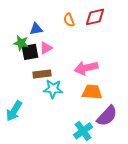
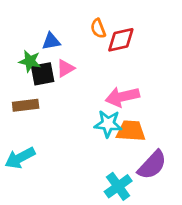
red diamond: (95, 17) -> (121, 40), moved
brown rectangle: (42, 74) -> (26, 105), moved
cyan star: (53, 89) -> (108, 124), moved
cyan arrow: (14, 111) -> (20, 158), turned 30

